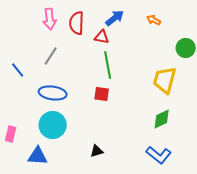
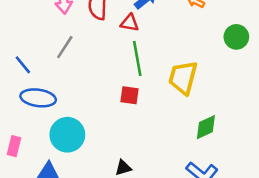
yellow trapezoid: (165, 80) -> (183, 78), moved
blue ellipse: (53, 93) -> (38, 98), moved

